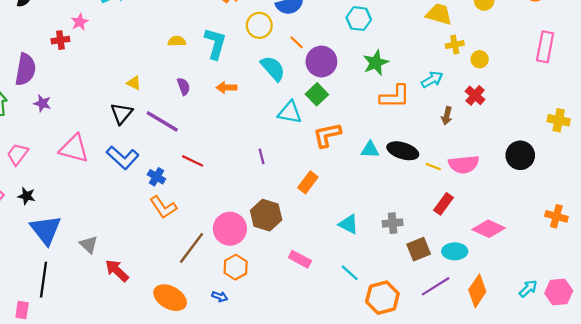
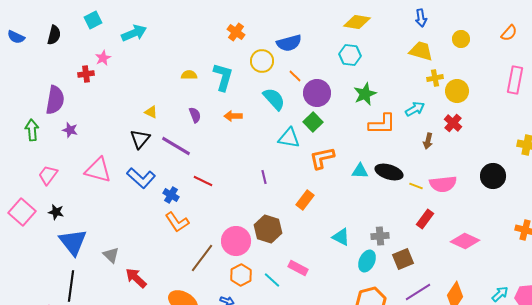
yellow circle: (480, 59) -> (457, 91), size x1.5
cyan ellipse: (455, 251) -> (367, 261), moved, turned -65
cyan line: (350, 273) -> (272, 280), moved

